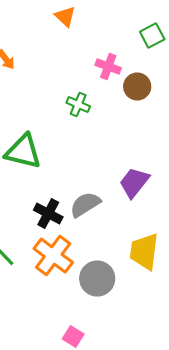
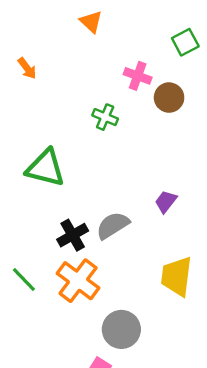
purple trapezoid: (134, 182) -> (166, 202), size x0.7
black cross: (48, 214) -> (73, 235), turned 32
gray circle: (97, 278) -> (121, 329), moved

